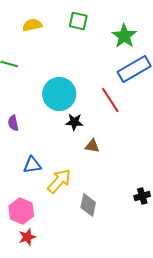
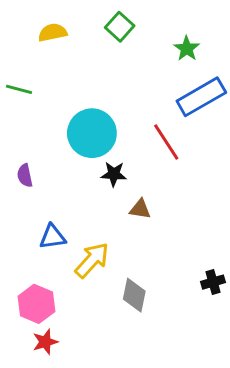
green square: (78, 21) -> (120, 27), turned 30
green star: (124, 36) -> (187, 49), size x0.7

